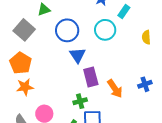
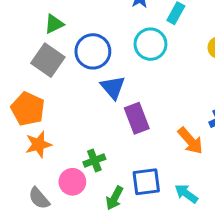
gray square: (24, 30) -> (48, 60), moved
orange arrow: (115, 89) -> (190, 141), moved
green cross: (80, 101) -> (94, 161), moved

